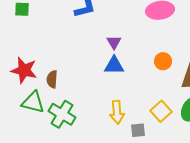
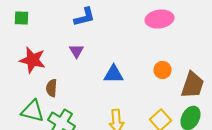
purple triangle: (114, 42) -> (76, 51), moved
red star: (24, 70) -> (32, 60), moved

